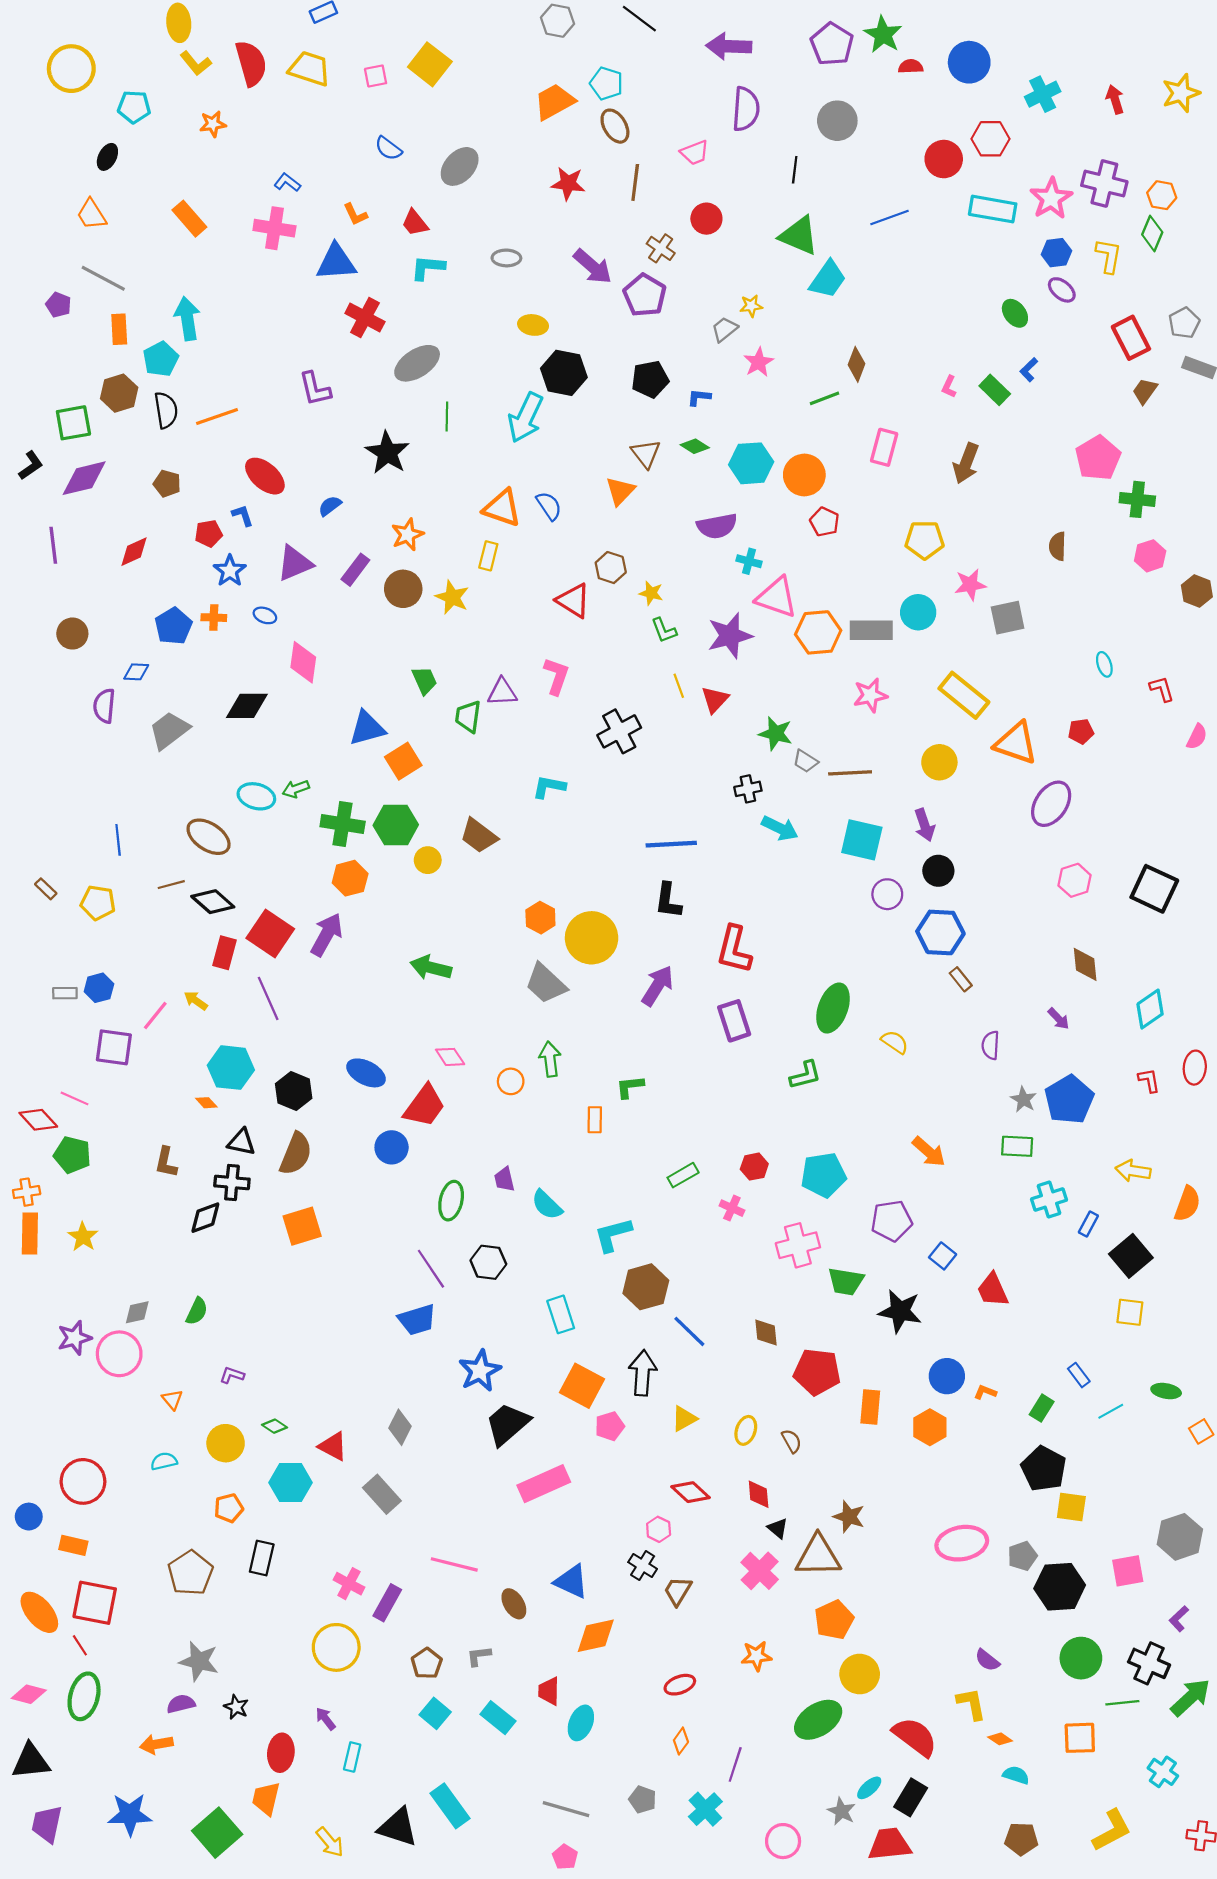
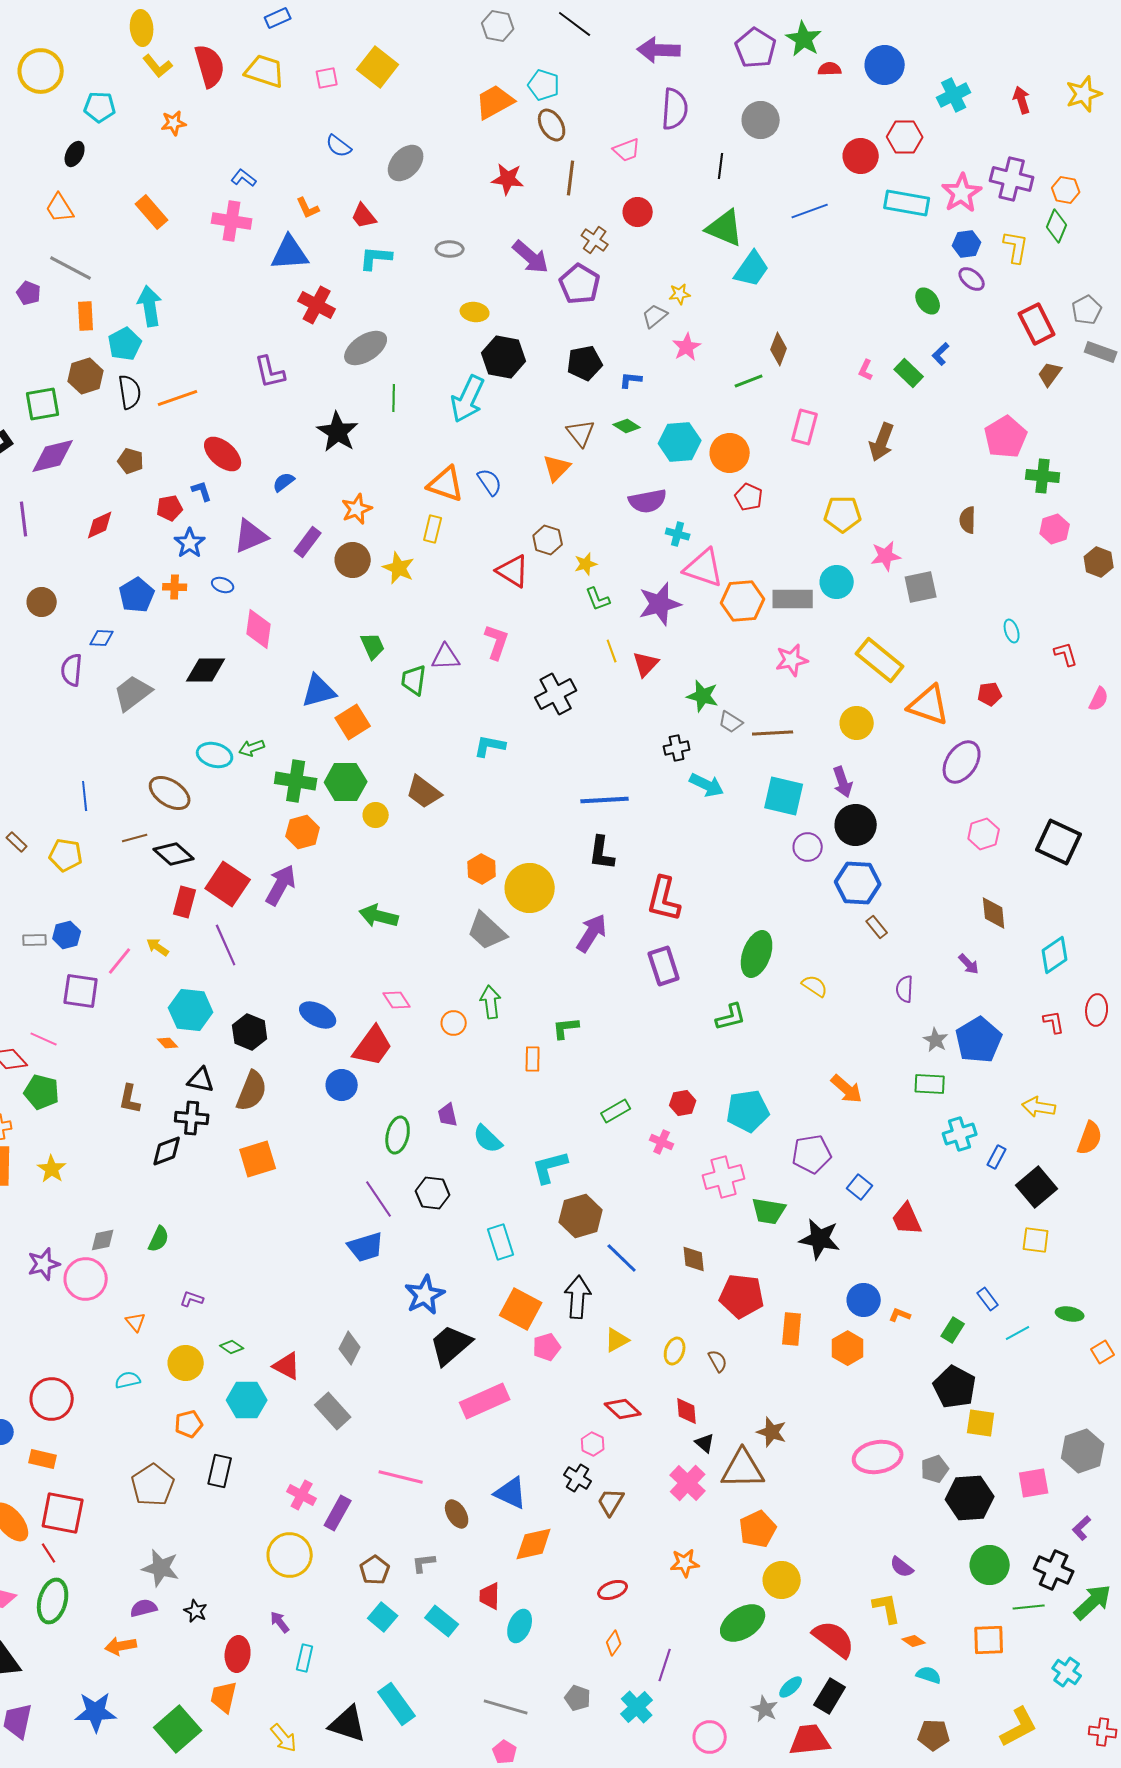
yellow star: (651, 593) -> (586, 564), turned -30
black circle: (938, 871) -> (856, 825), size x1.4

